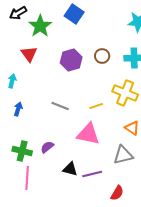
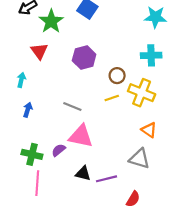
brown circle: (102, 56) -> (117, 76), moved
yellow line: (96, 106) -> (112, 98), moved
pink triangle: (88, 134) -> (81, 136), moved
gray triangle: (123, 155) -> (139, 159), turned 30

